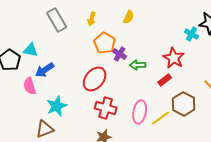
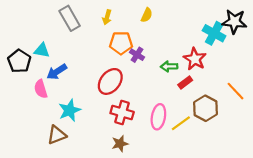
cyan cross: (192, 34) -> (214, 33), size x1.5
orange pentagon: (105, 43) -> (121, 43), turned -30
green arrow: (138, 65) -> (169, 66), moved

